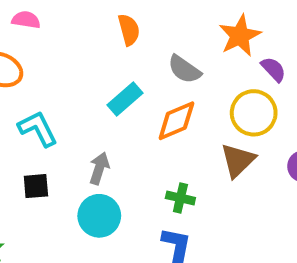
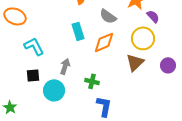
cyan rectangle: (125, 99) -> (78, 31), turned -66
green cross: (180, 198) -> (92, 81), moved
cyan circle: (99, 216) -> (54, 90), moved

